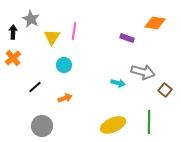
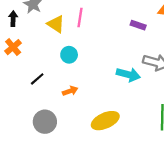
yellow triangle: (52, 37) -> (56, 24), turned -30
cyan arrow: (118, 83) -> (128, 75), size x1.5
yellow ellipse: (113, 125) -> (105, 121), moved

